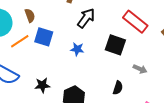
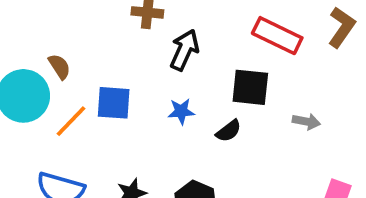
brown semicircle: (30, 15) -> (59, 67), moved
black semicircle: (118, 88) -> (229, 131), moved, turned 48

